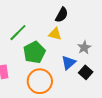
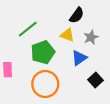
gray star: (84, 47) -> (91, 37), moved
blue triangle: (69, 63) -> (79, 58), moved

